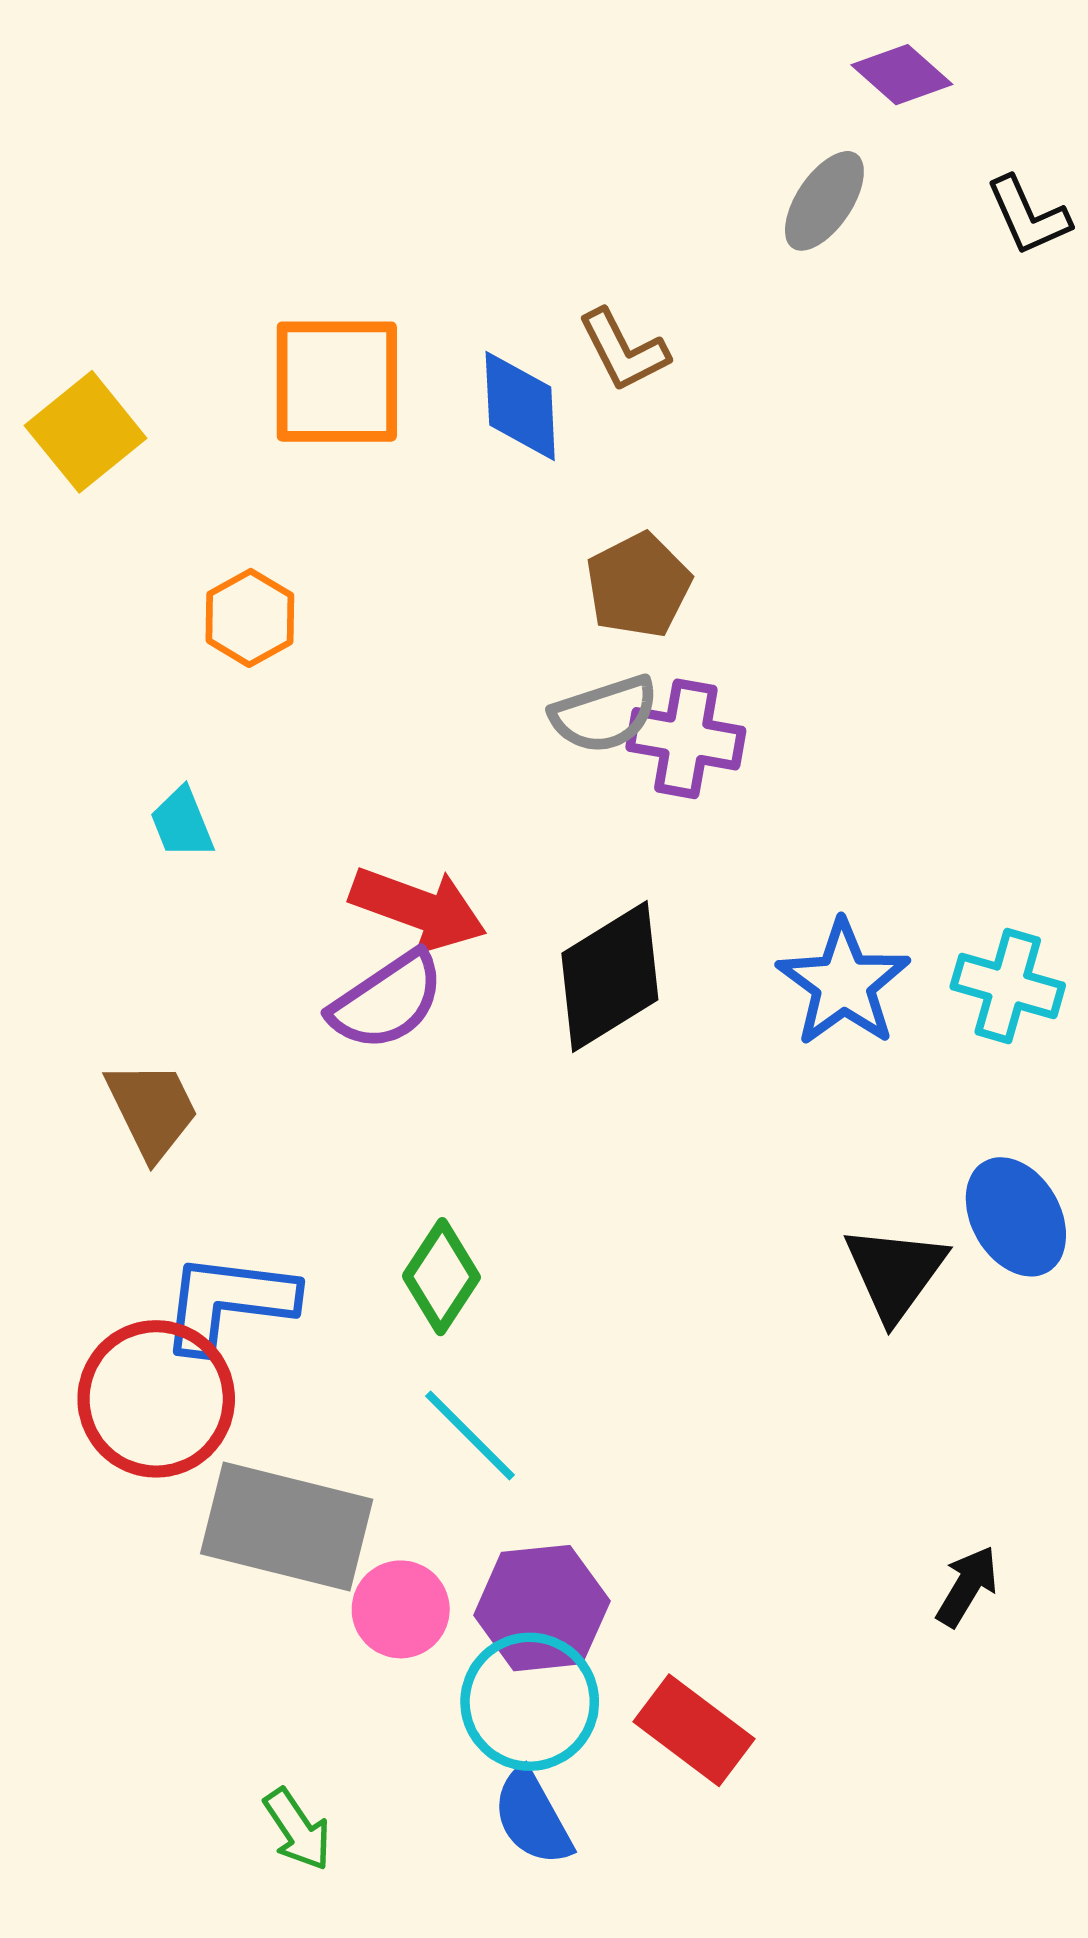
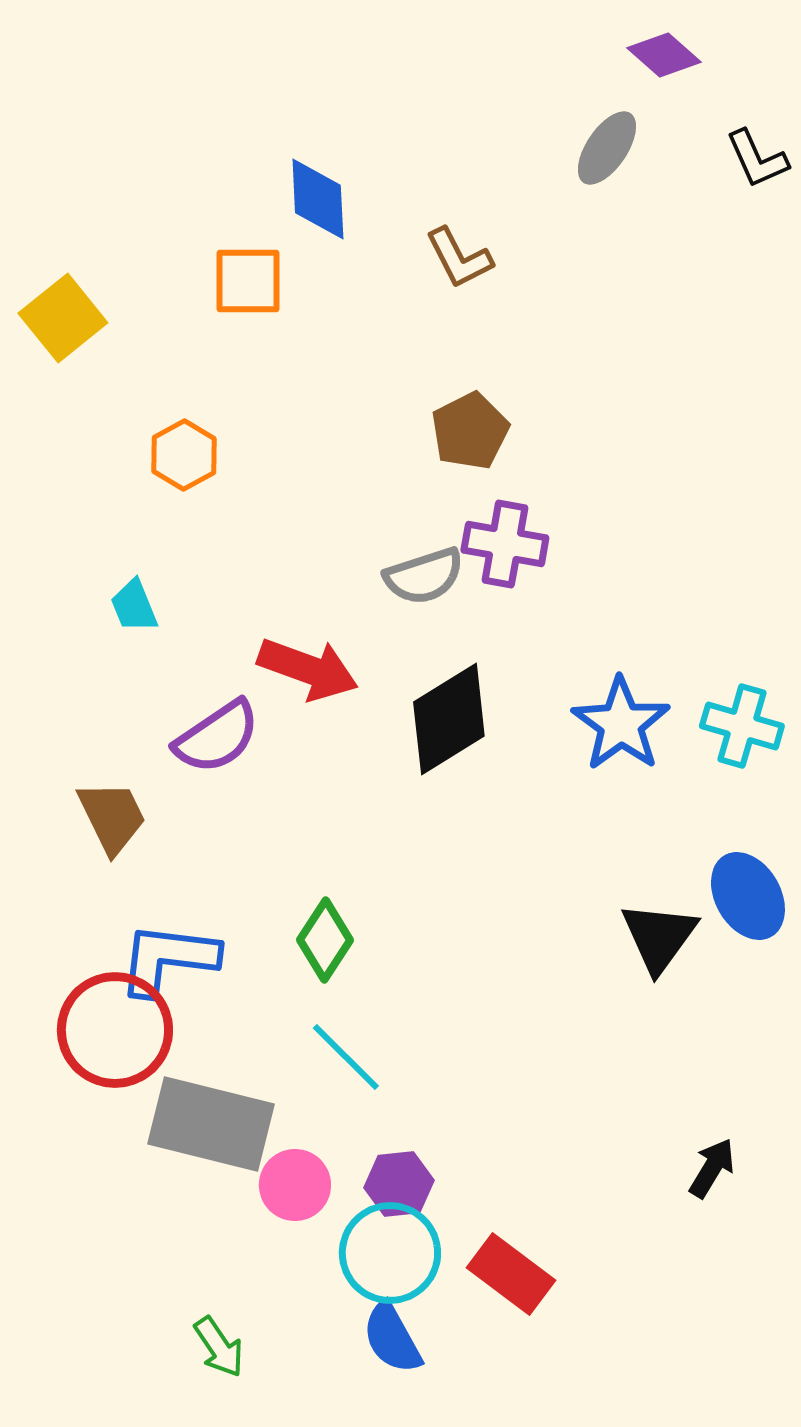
orange square: (337, 382) -> (248, 281), size x0.7
blue diamond: (520, 406) -> (318, 199), moved
gray semicircle: (604, 714) -> (424, 576), moved
purple semicircle: (387, 1001) -> (217, 737), moved
purple hexagon: (542, 1608) -> (399, 1184), size x0.7

